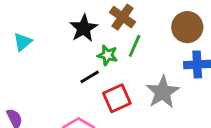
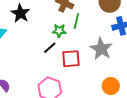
black star: (84, 28) -> (20, 13), moved
red square: (117, 98) -> (71, 59), turned 30

